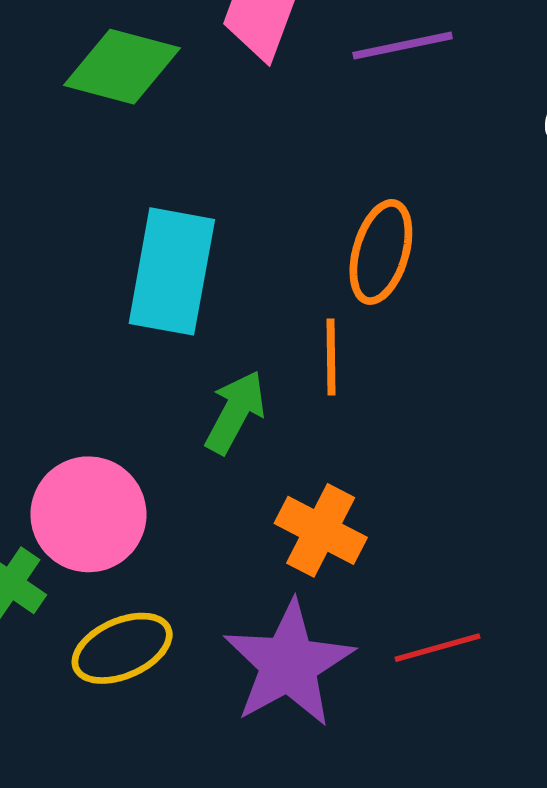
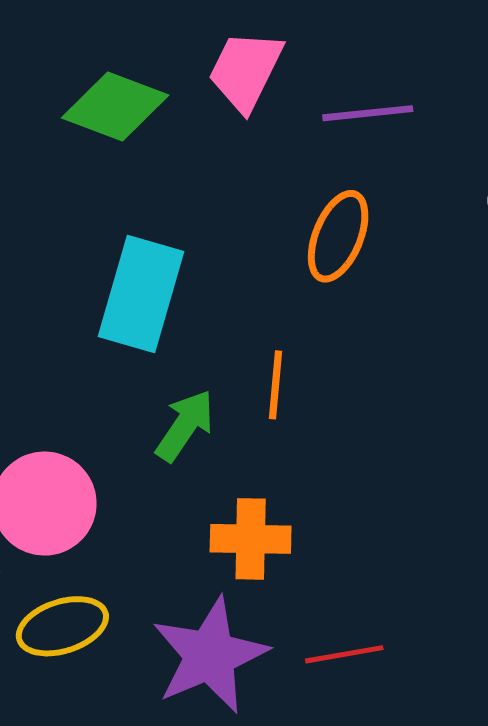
orange ellipse: (381, 252) -> (338, 236), moved
orange cross: (321, 530) -> (251, 539), turned -32

